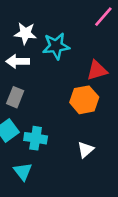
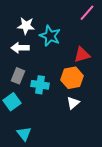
cyan star: (56, 46) -> (50, 36), turned 30
cyan cross: (36, 138) -> (40, 85), moved
white triangle: (85, 150) -> (73, 103), moved

